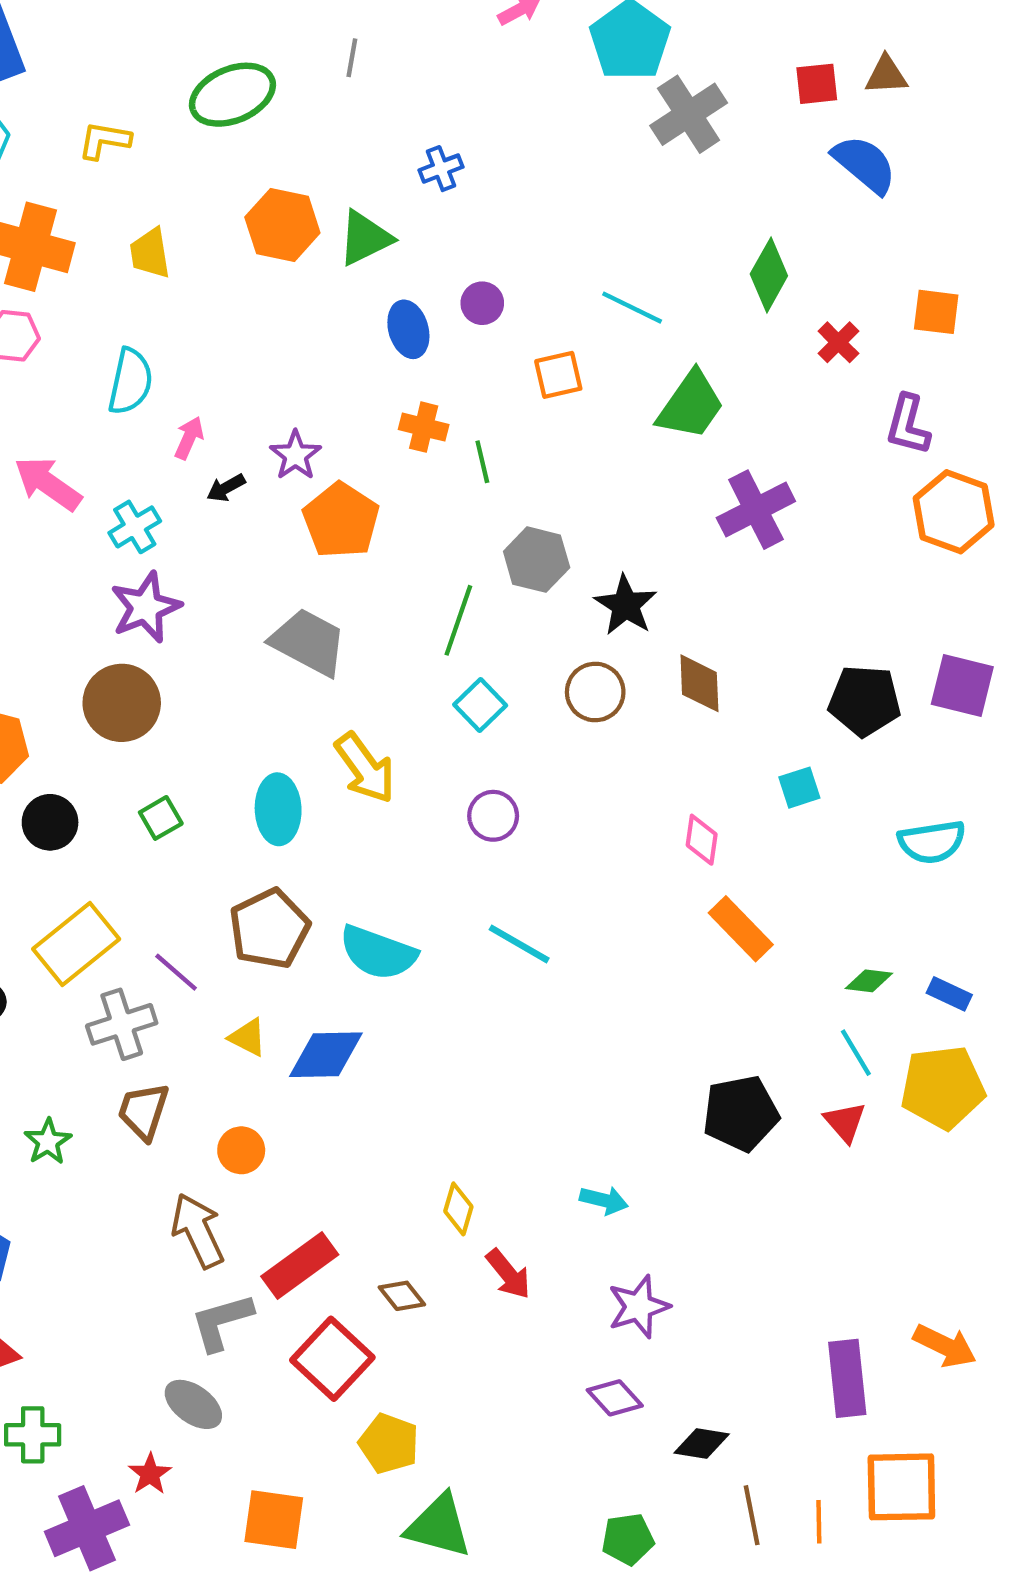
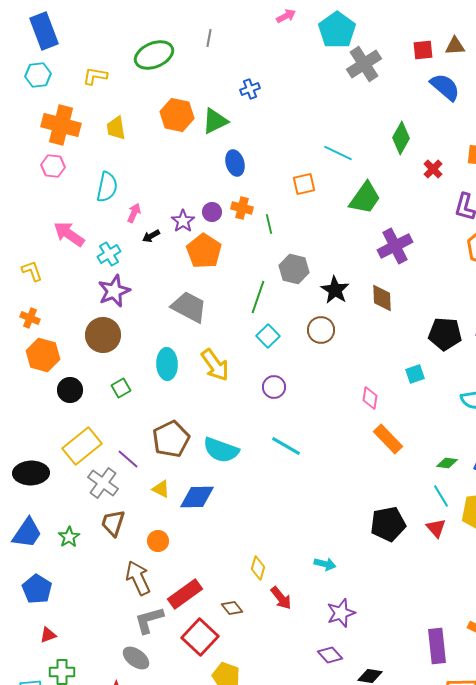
purple circle: (482, 303) -> (212, 212), moved
brown diamond: (699, 683) -> (382, 298), moved
cyan ellipse: (278, 809) -> (167, 364), moved
gray cross: (122, 1024) -> (103, 483), turned -36

